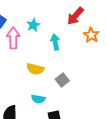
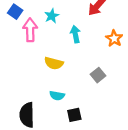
orange star: (91, 35) -> (114, 38), moved
gray square: (62, 80) -> (98, 75), moved

